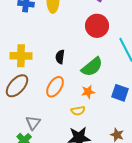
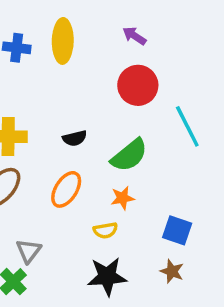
black semicircle: (60, 57) -> (75, 138), turned -112
blue square: (120, 93) -> (177, 230), moved

